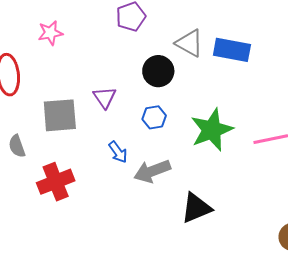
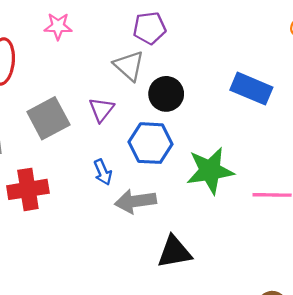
gray triangle: (189, 43) -> (129, 66), moved
gray square: (60, 115) -> (48, 118), turned -36
blue hexagon: (154, 117) -> (151, 143), size x1.6

